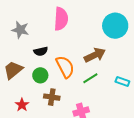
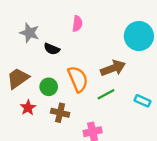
pink semicircle: (61, 19) -> (77, 24), size x0.6
black semicircle: (41, 51) -> (52, 49), moved, turned 32
red star: (22, 105) -> (28, 108), moved

